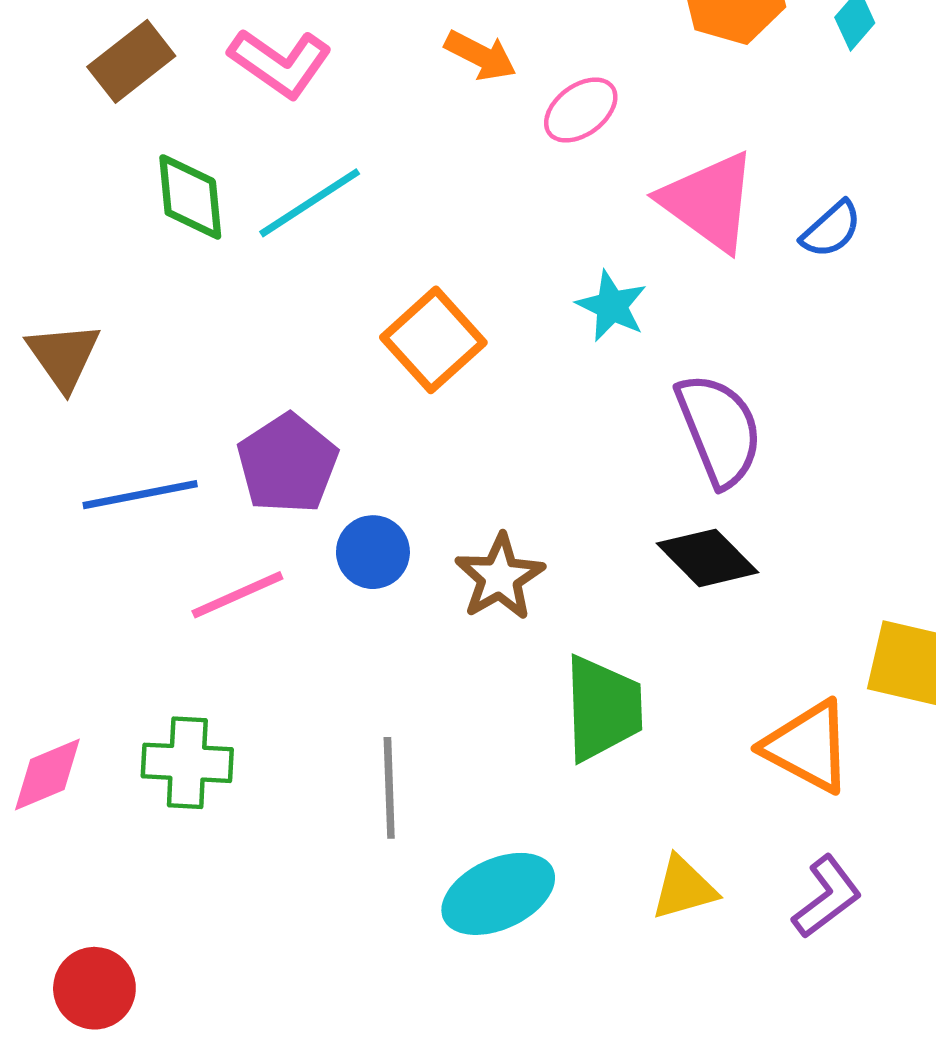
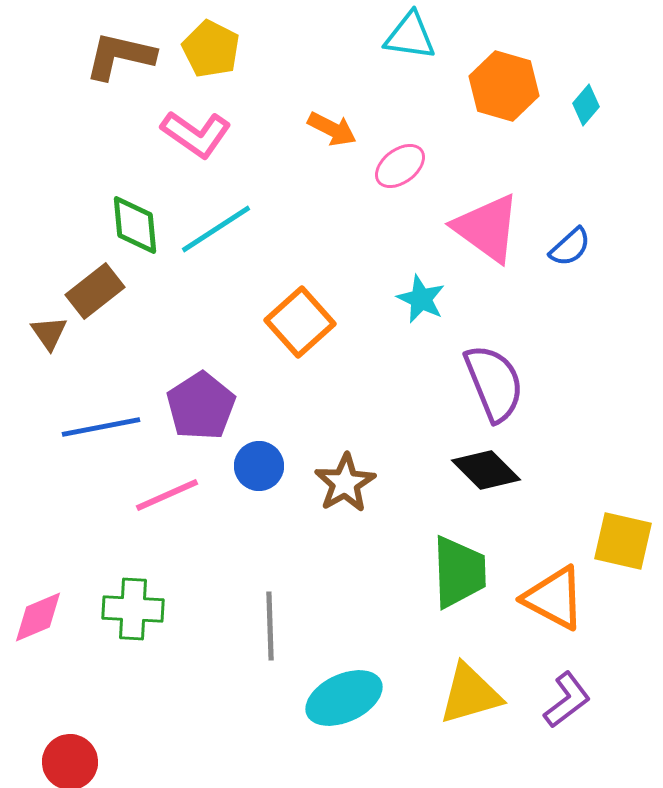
brown rectangle: (131, 61) -> (95, 291), moved
brown triangle: (64, 356) -> (49, 333), size x0.7
green trapezoid: (603, 708) -> (459, 572), moved
yellow triangle: (684, 888) -> (470, 694), size x1.4

